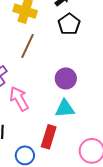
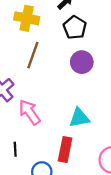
purple circle: (66, 78) -> (82, 62), moved

